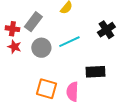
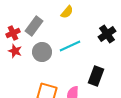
red cross: (12, 29) -> (13, 33), turned -32
black rectangle: (95, 72) -> (96, 76), turned -66

